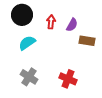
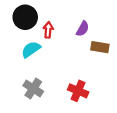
red arrow: (51, 22) -> (48, 30), moved

